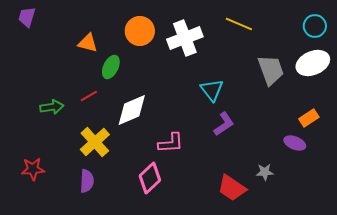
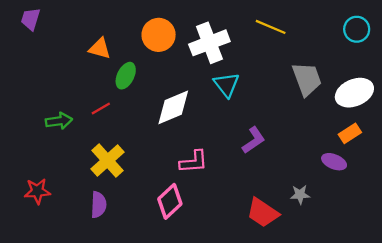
white ellipse: (313, 63) -> (354, 93), moved
cyan triangle: (212, 90) -> (226, 85), moved
white diamond: (132, 110) -> (173, 107), moved

